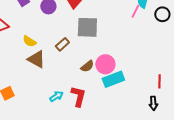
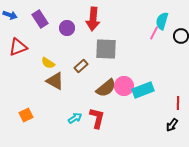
brown semicircle: (87, 66) -> (106, 88), size x1.5
cyan rectangle: (113, 79) -> (143, 90), moved
black arrow: (153, 103) -> (172, 125), turned 40

